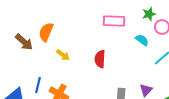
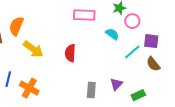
yellow arrow: (63, 55) -> (33, 49), size x1.5

